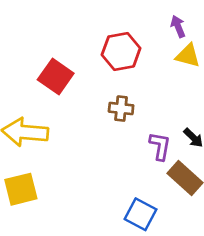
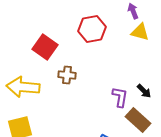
brown cross: (121, 109) -> (67, 75), moved

